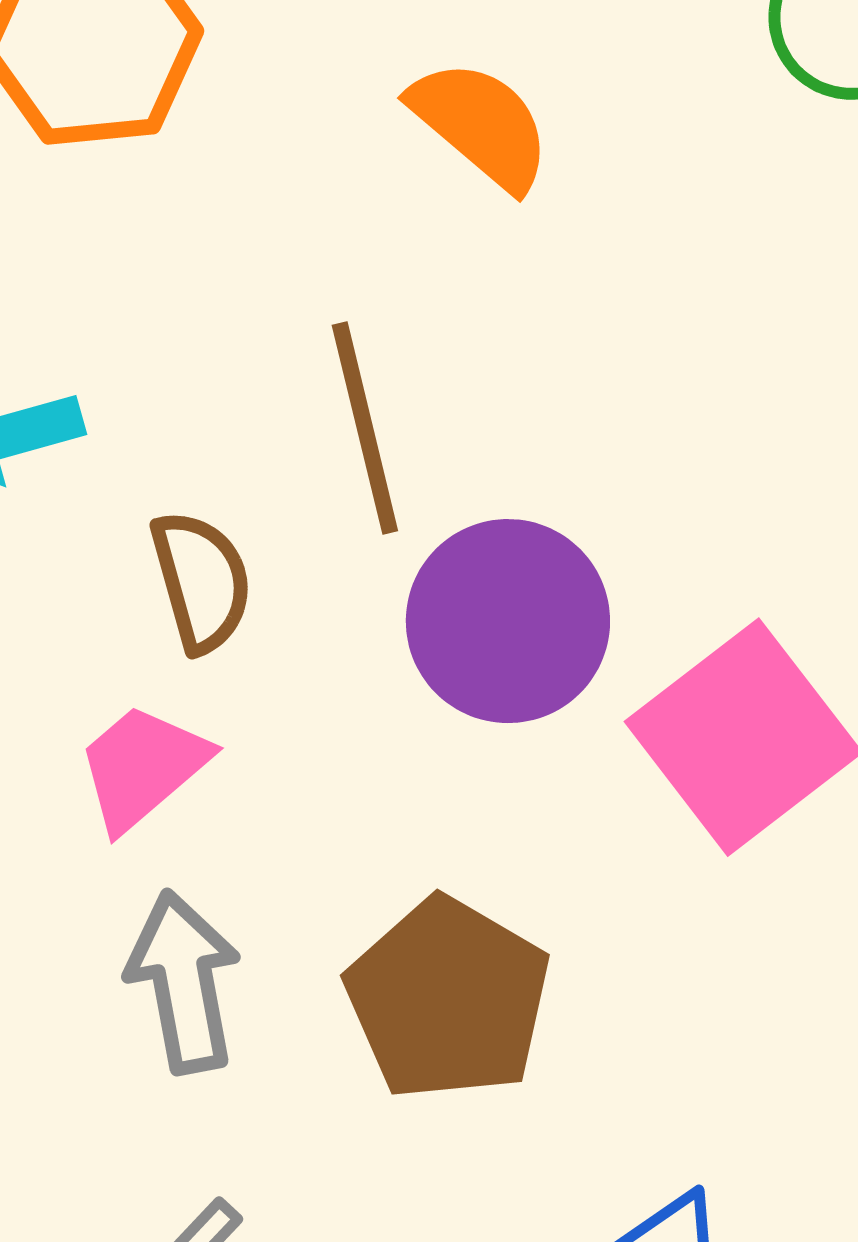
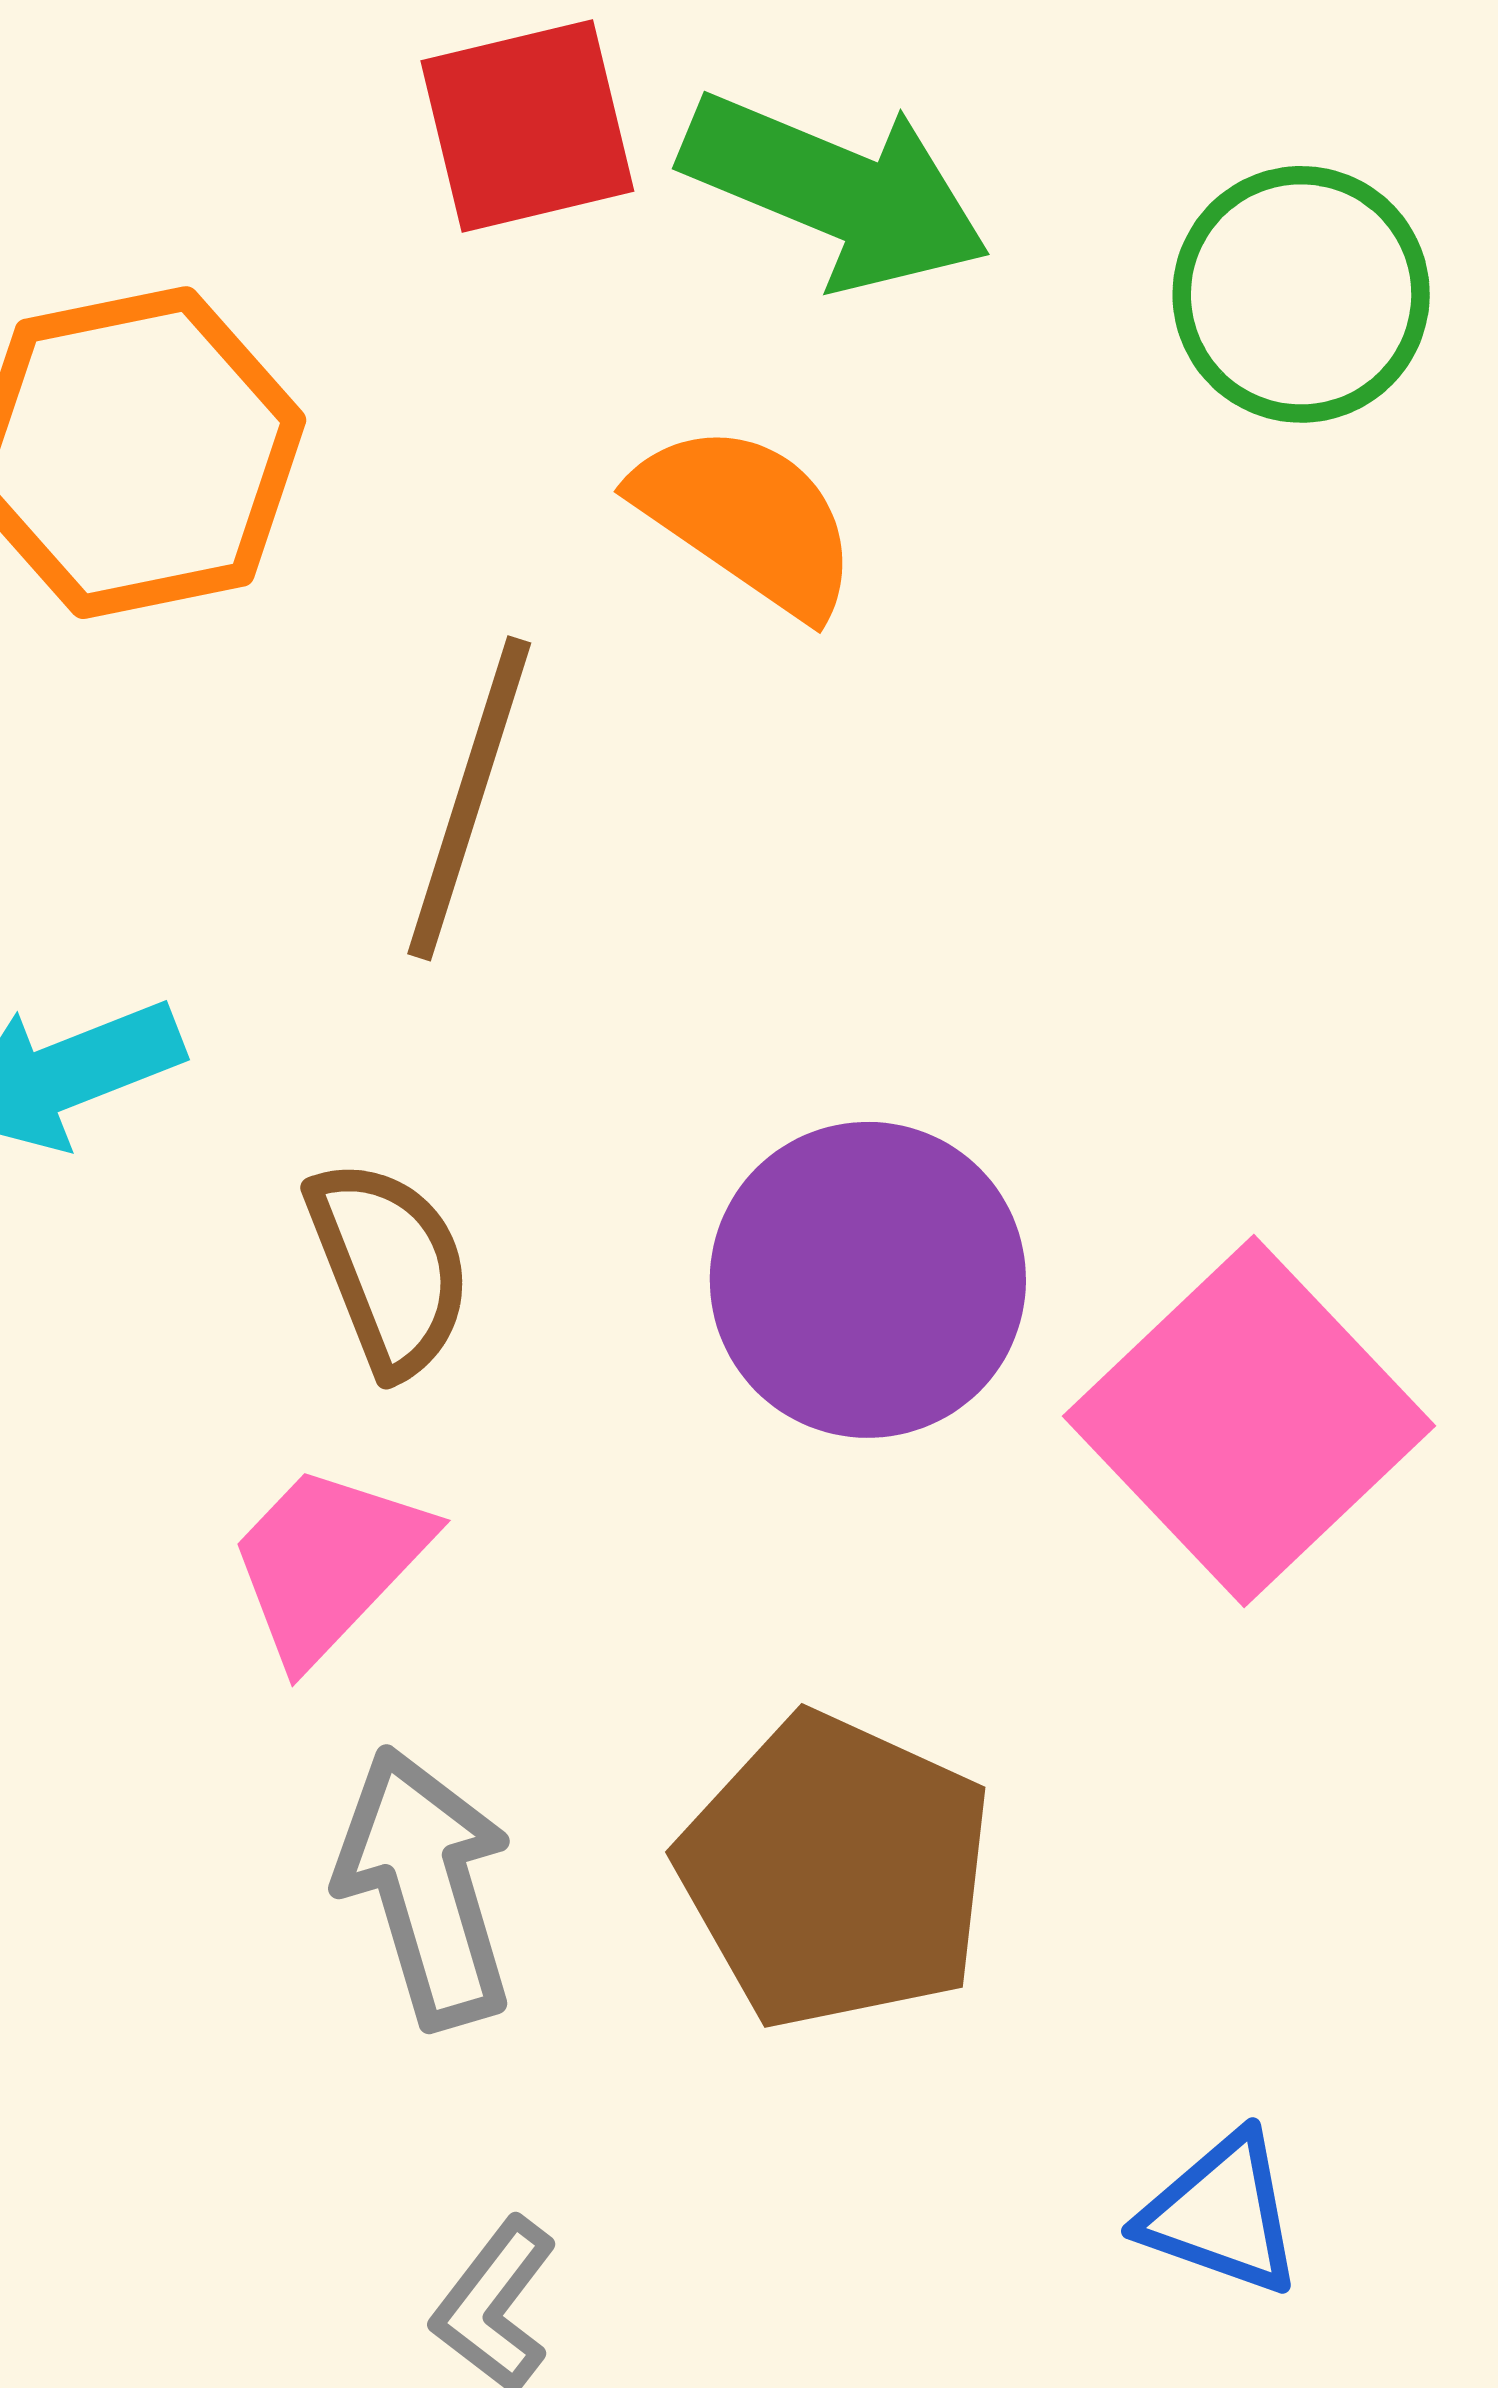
brown line: (365, 428) -> (469, 798), moved, turned 37

